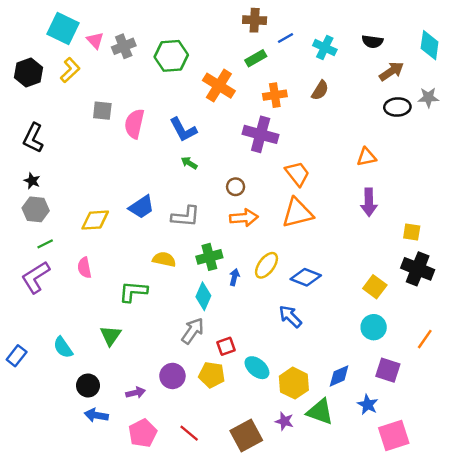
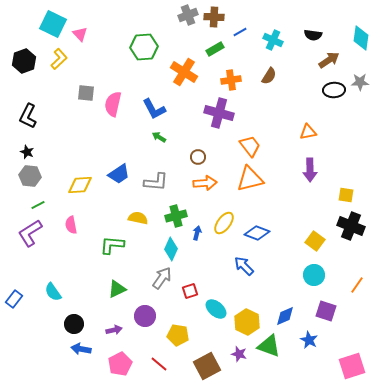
gray cross: (124, 46) -> (188, 15), moved
green triangle: (111, 336) -> (117, 289), moved, turned 30
yellow pentagon: (212, 375) -> (178, 335), moved
pink square: (394, 435) -> (352, 366), moved

